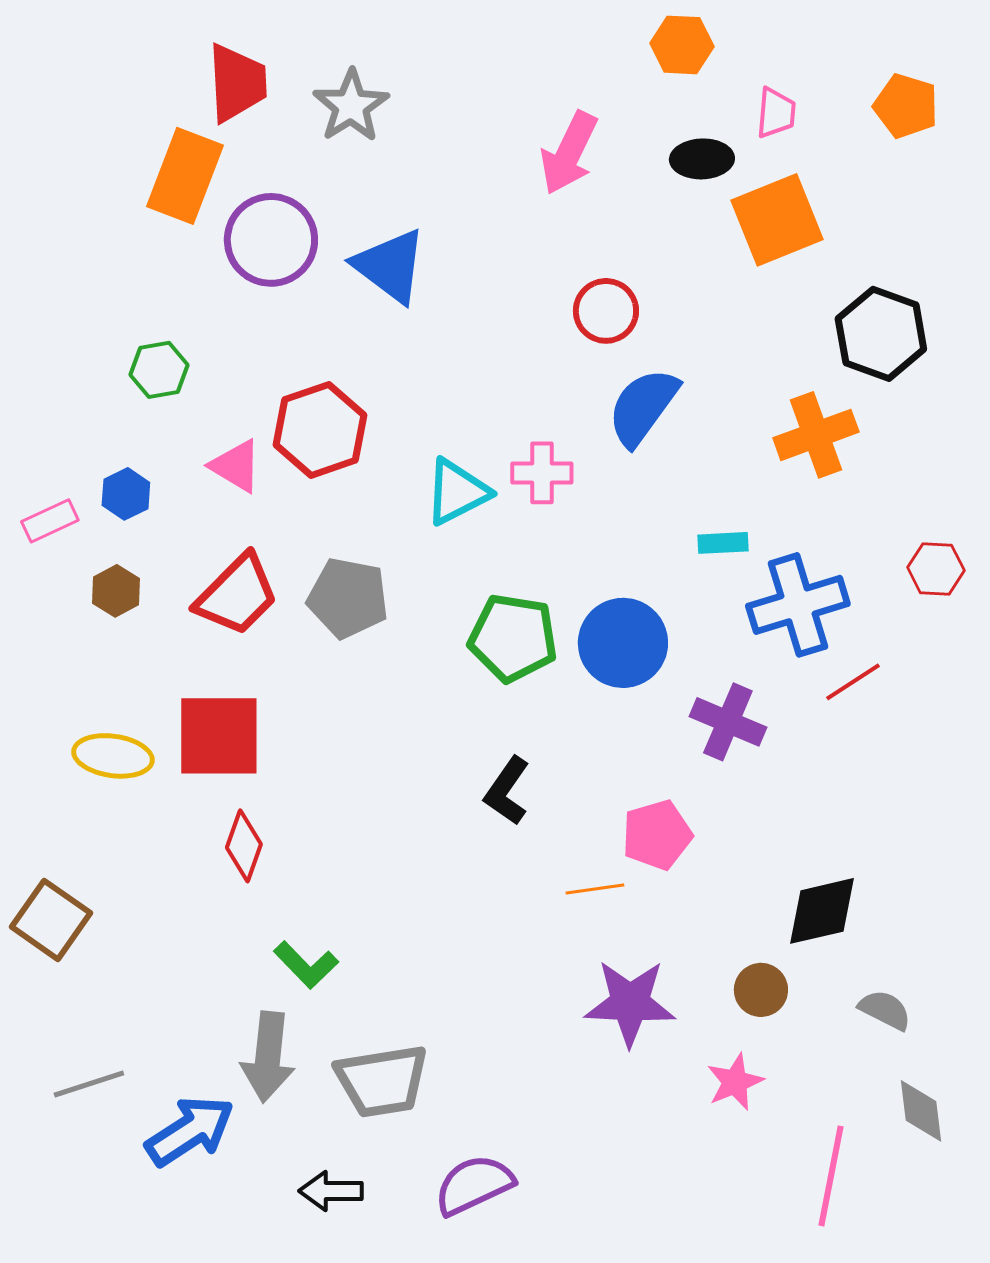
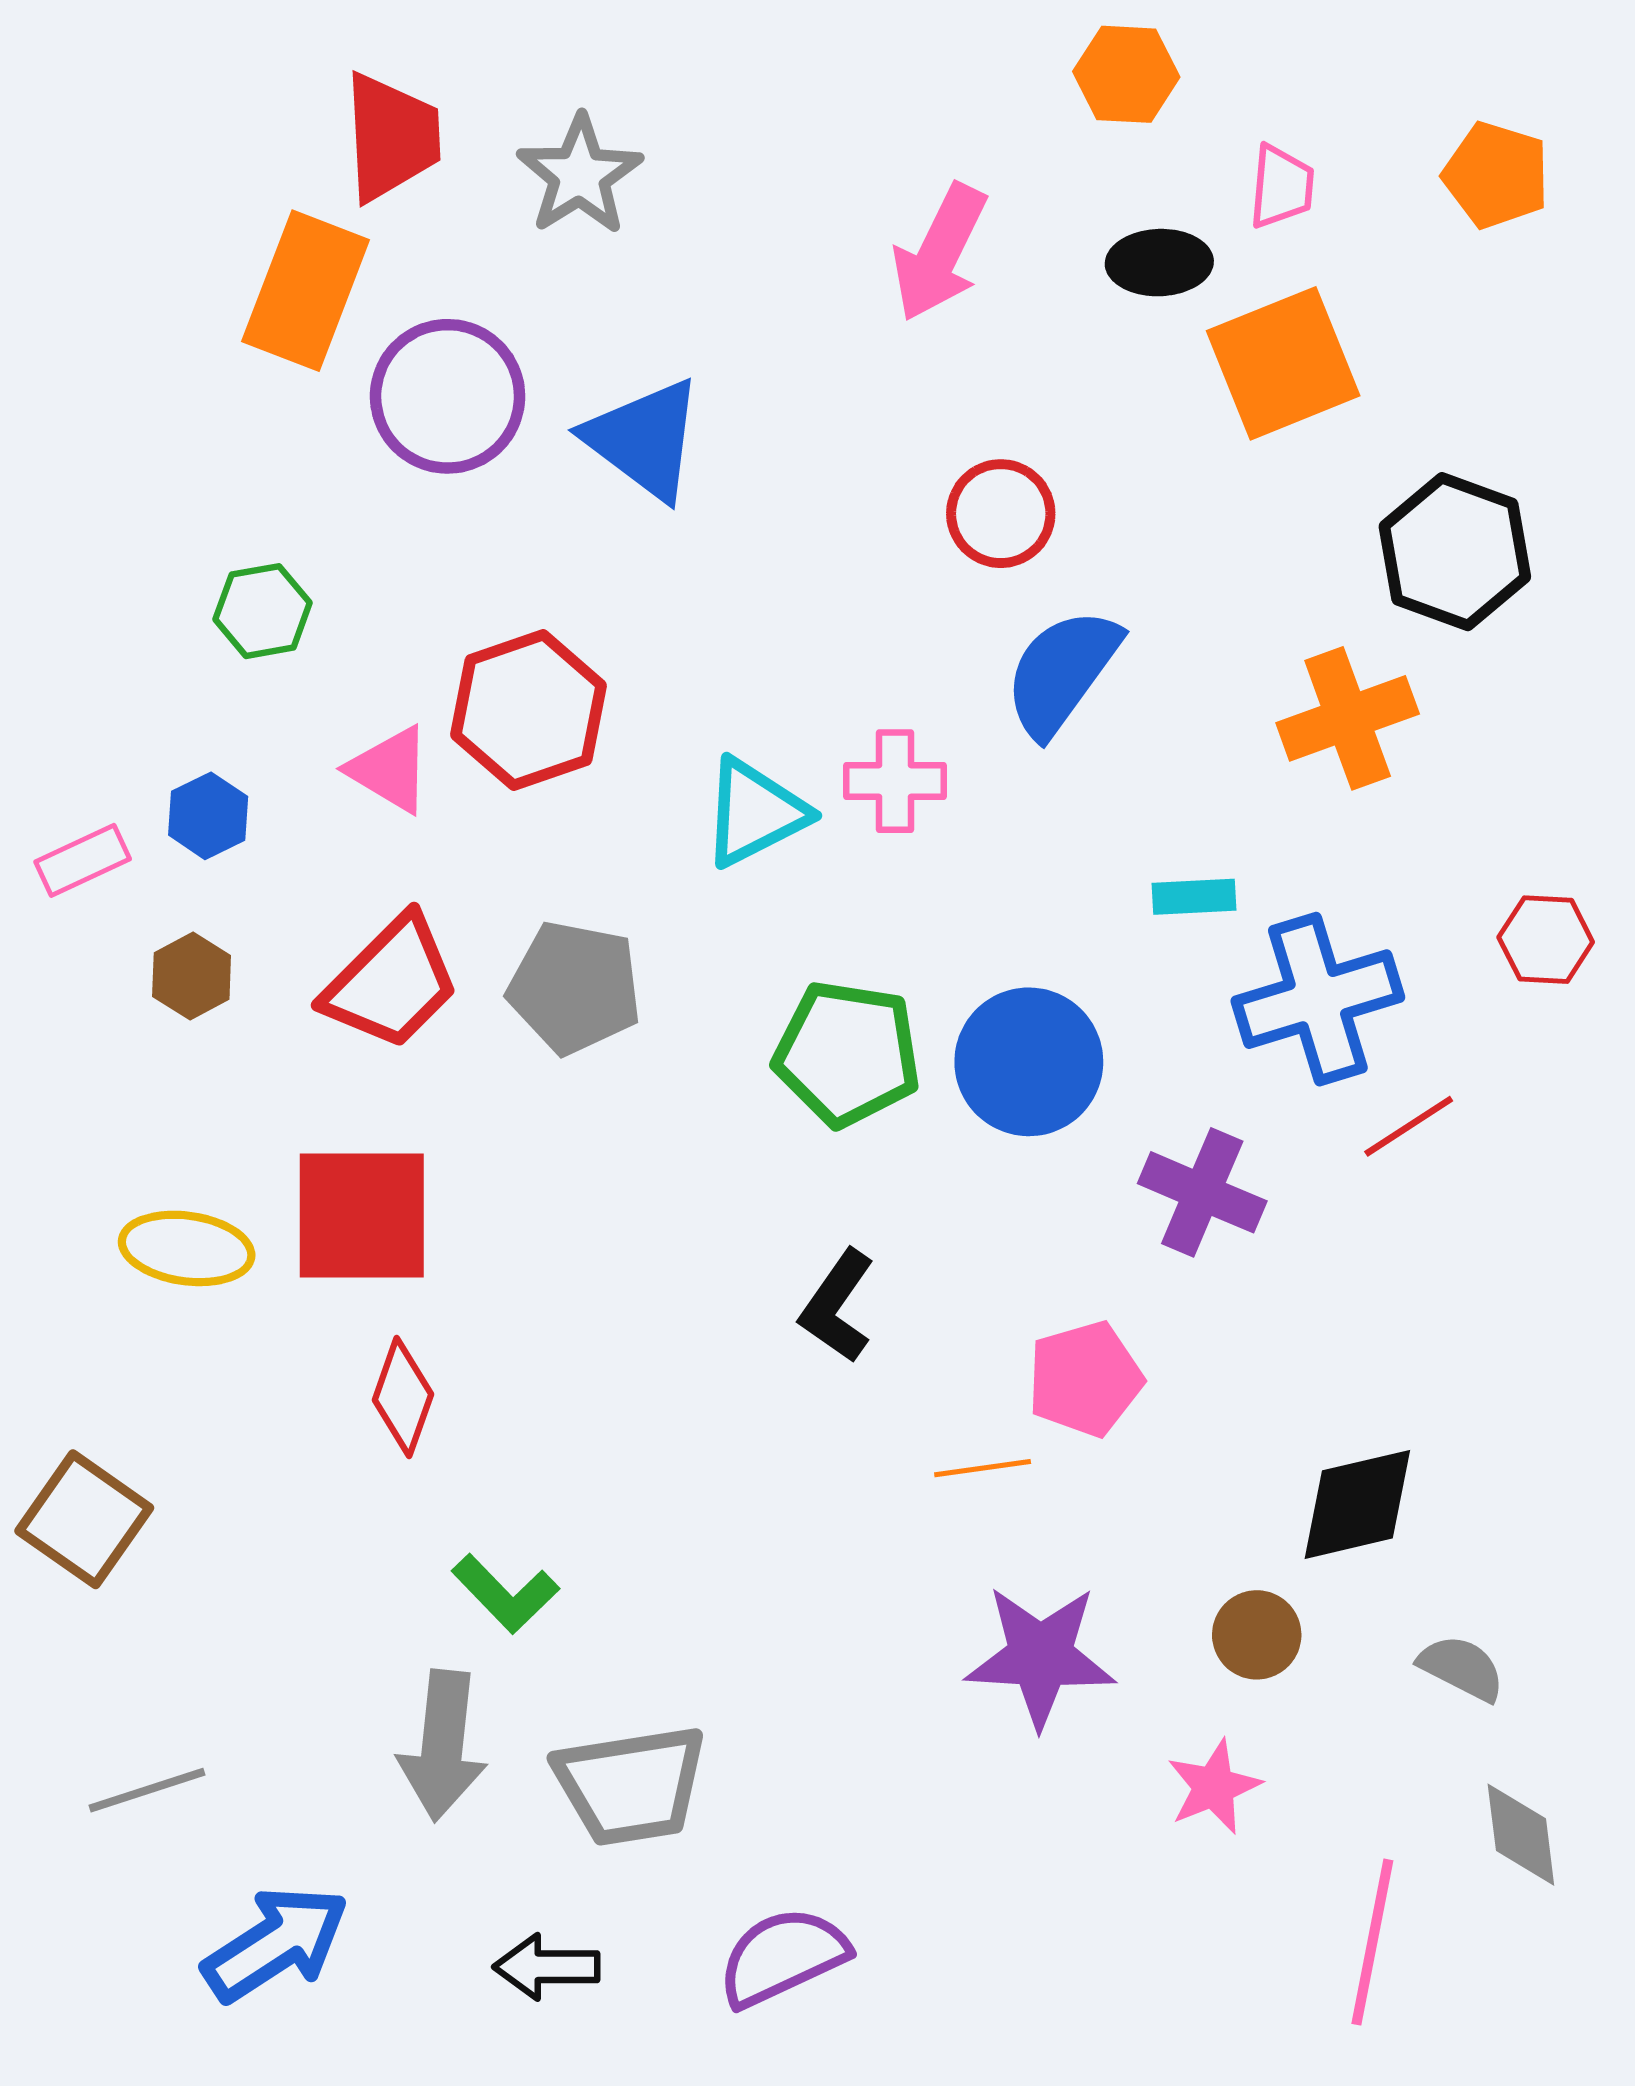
blue arrow: (190, 1131) -> (276, 1944), moved

